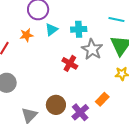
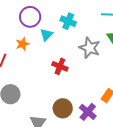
cyan cross: (79, 29) -> (68, 21), moved, turned 35
red cross: (70, 63) -> (60, 66), moved

